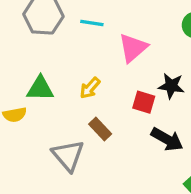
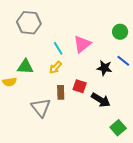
cyan line: (92, 23) -> (58, 48), moved, turned 48
red square: (144, 102) -> (80, 86), moved
brown rectangle: (100, 129) -> (61, 92), turned 40

